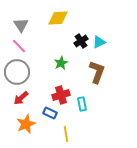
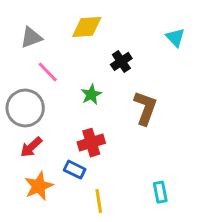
gray triangle: (21, 25) -> (31, 37), turned 42
cyan triangle: (99, 42) -> (175, 37), moved, turned -48
pink line: (19, 46) -> (48, 72), moved
cyan rectangle: (82, 104) -> (160, 192), moved

